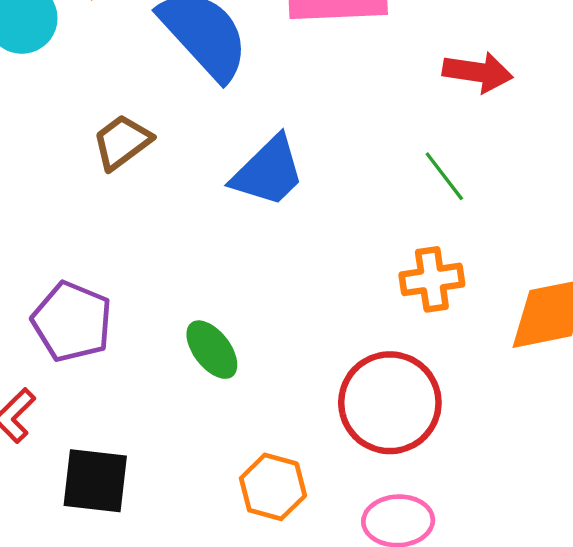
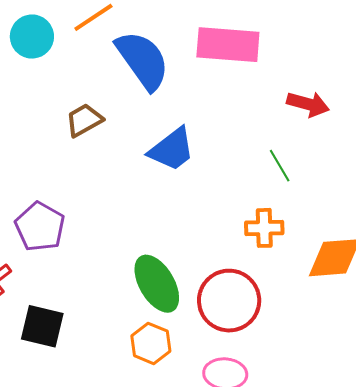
green ellipse: (212, 350) -> (157, 284), moved, size x1.5

